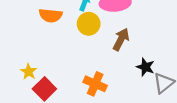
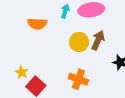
yellow circle: (89, 24) -> (79, 42), moved

